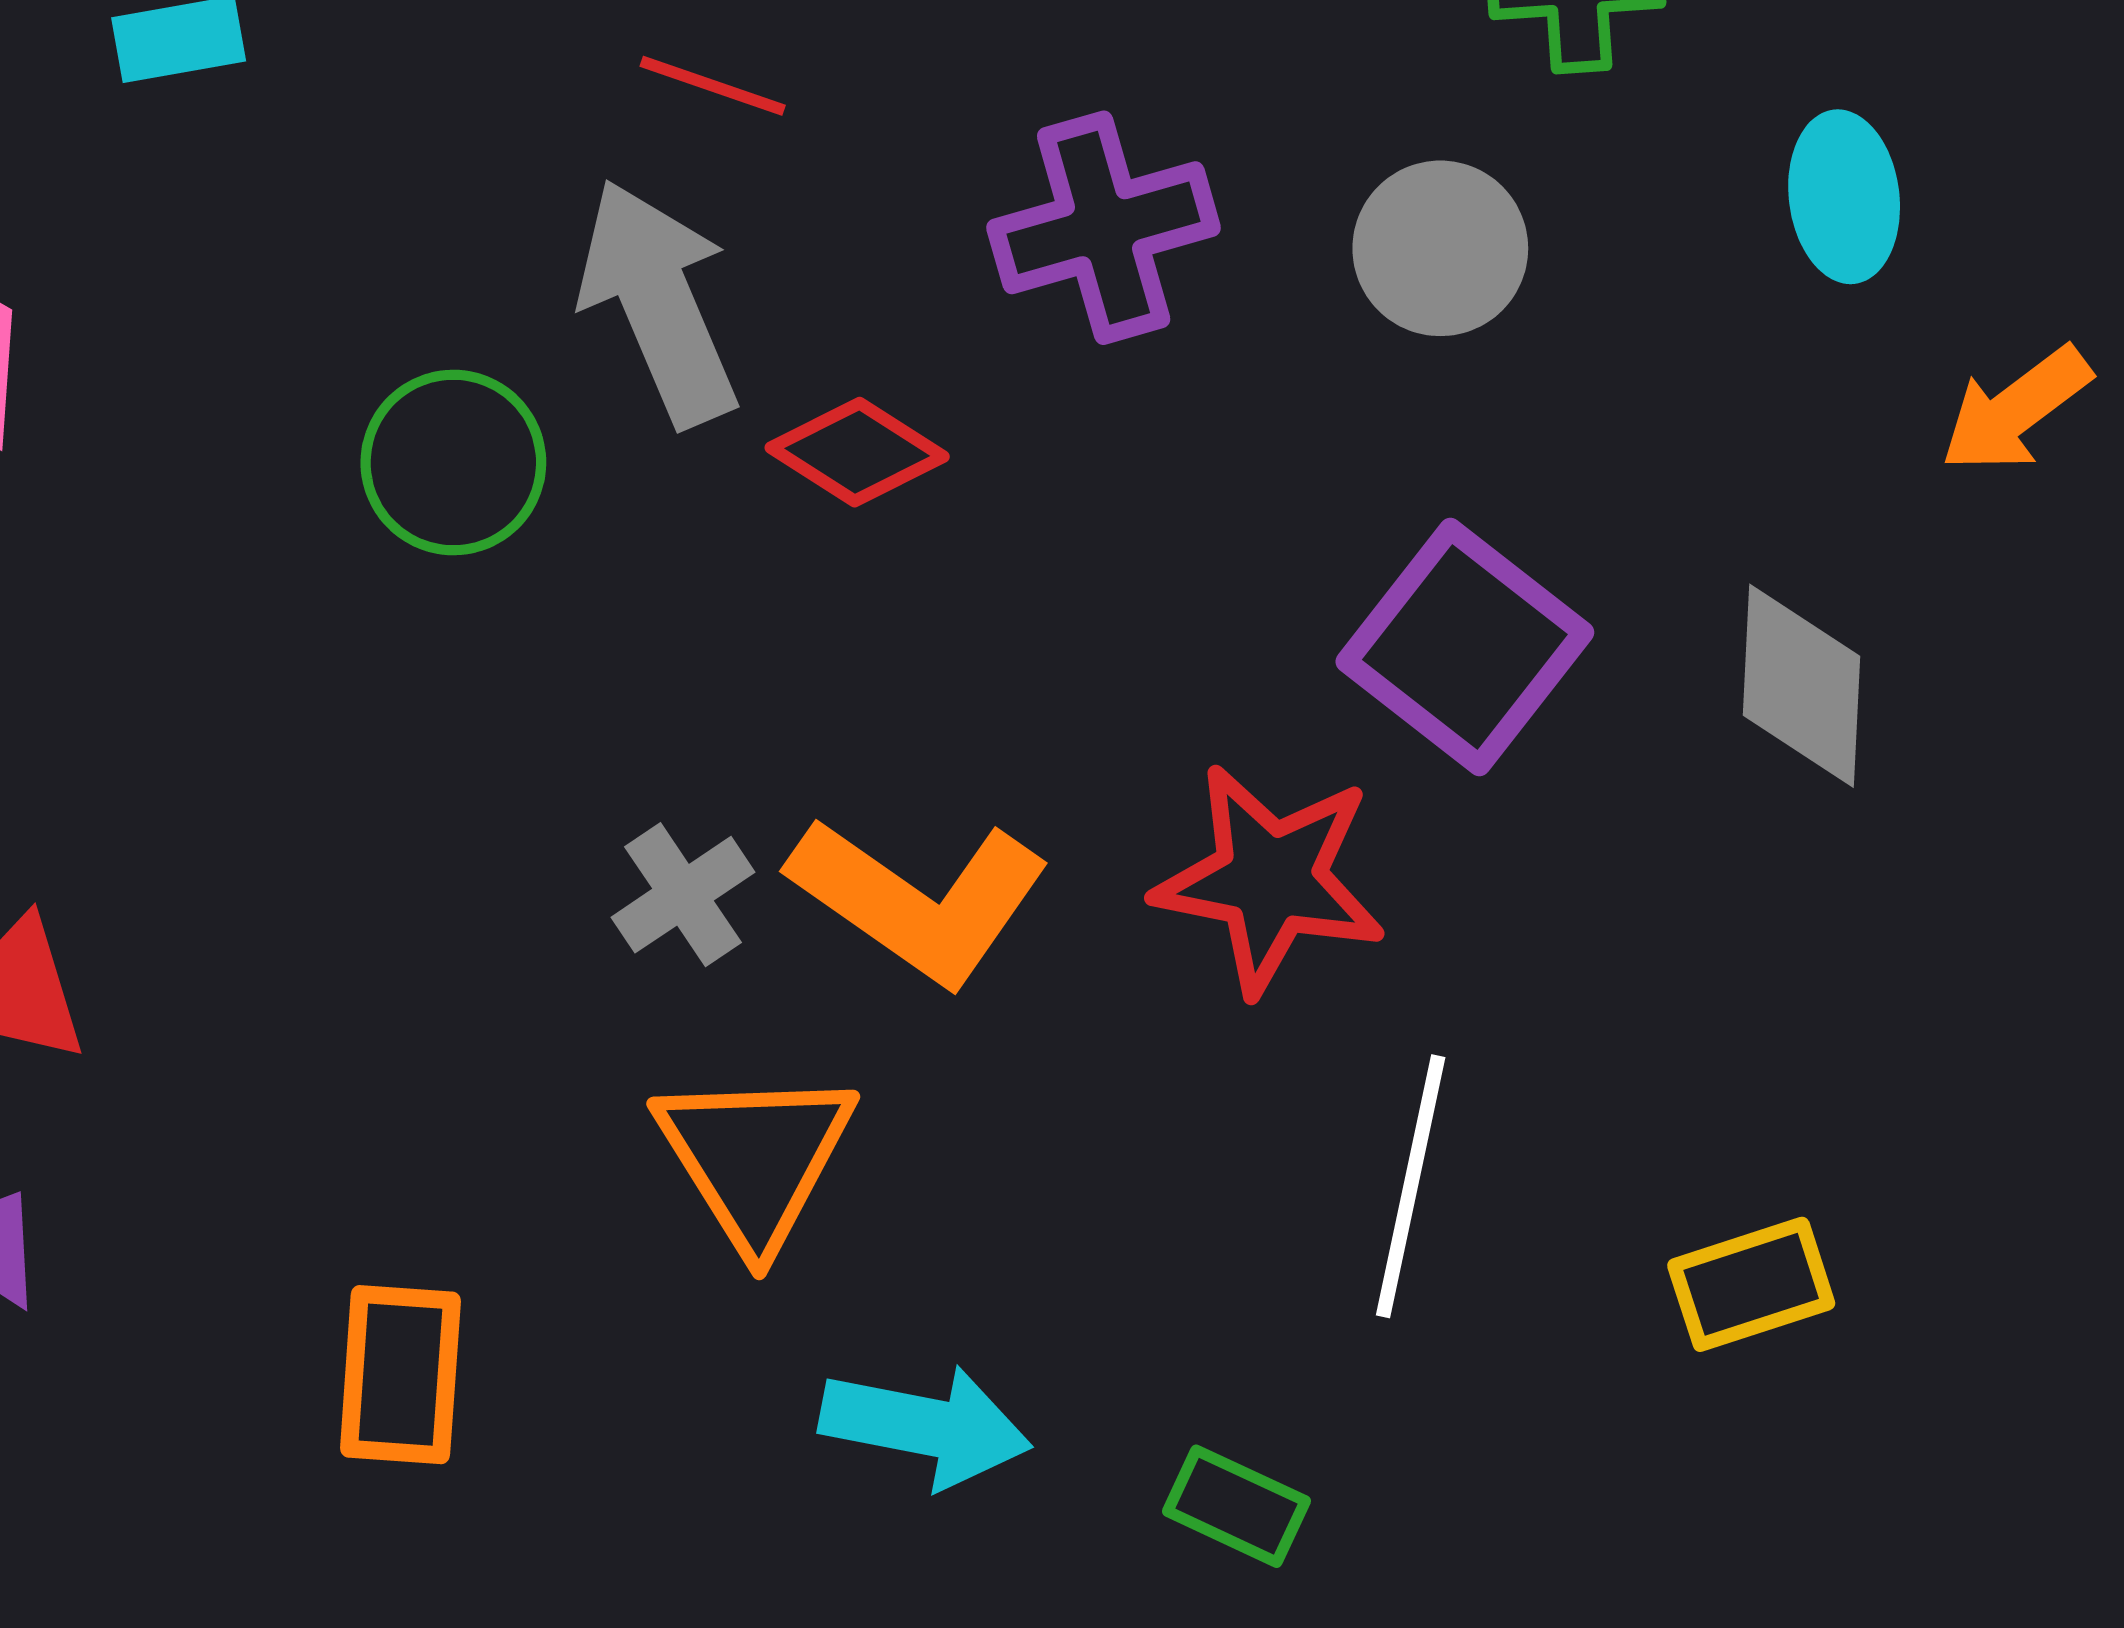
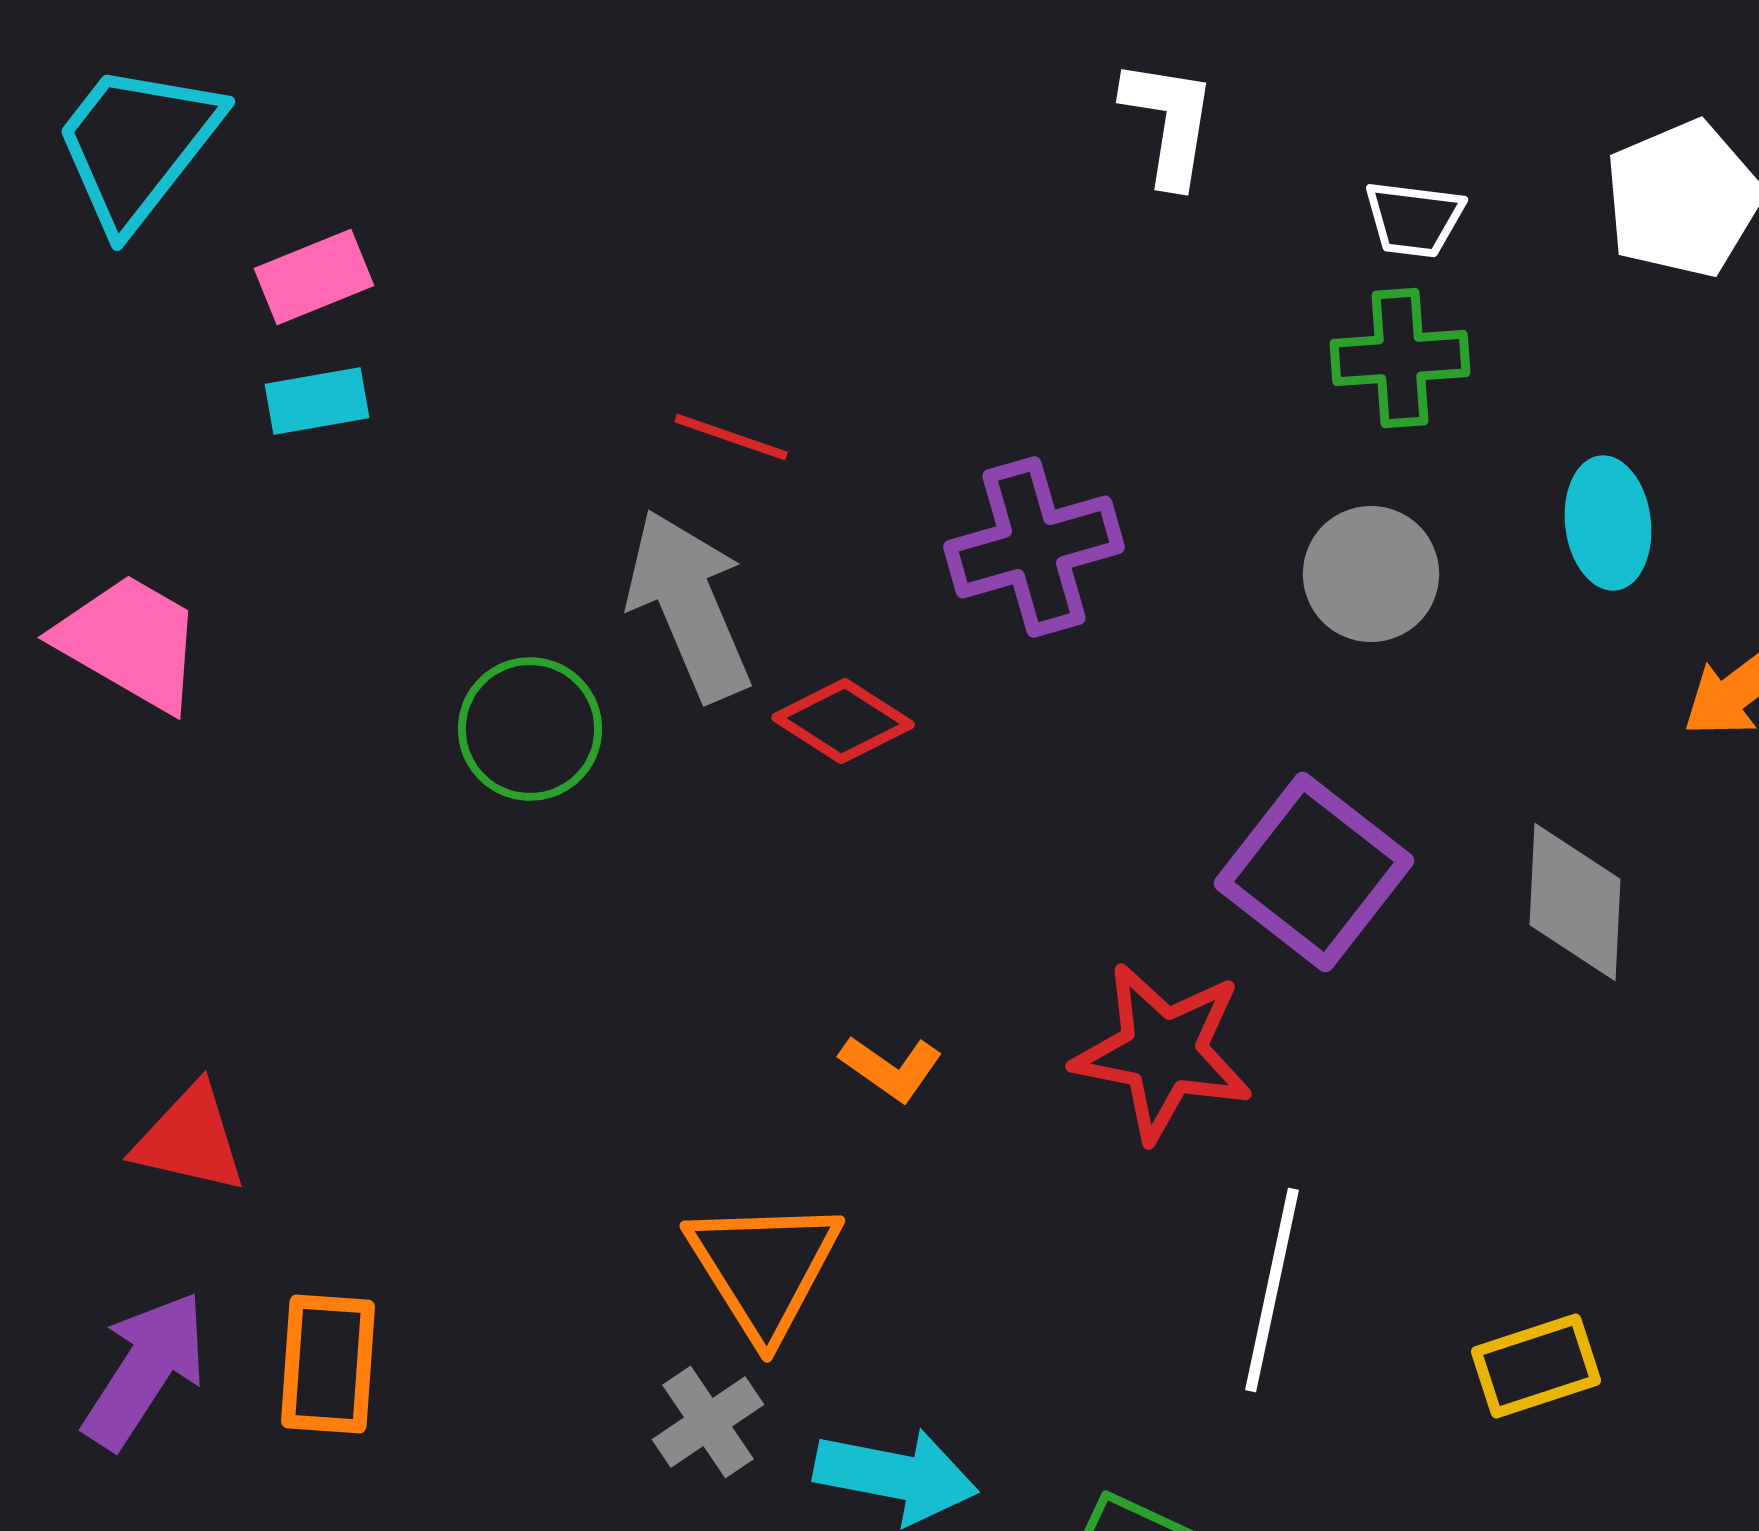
gray circle: (1440, 248) -> (1371, 574), moved
gray cross: (683, 895) -> (708, 1422), moved
orange L-shape: (919, 900) -> (891, 1068), size x0.5
orange rectangle: (400, 1375) -> (328, 1364), moved

